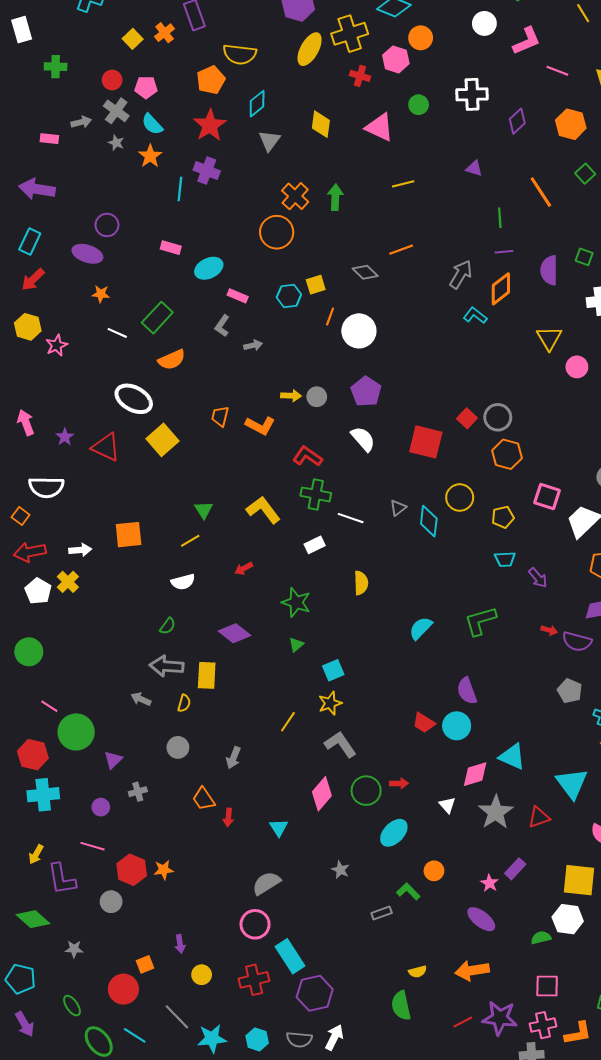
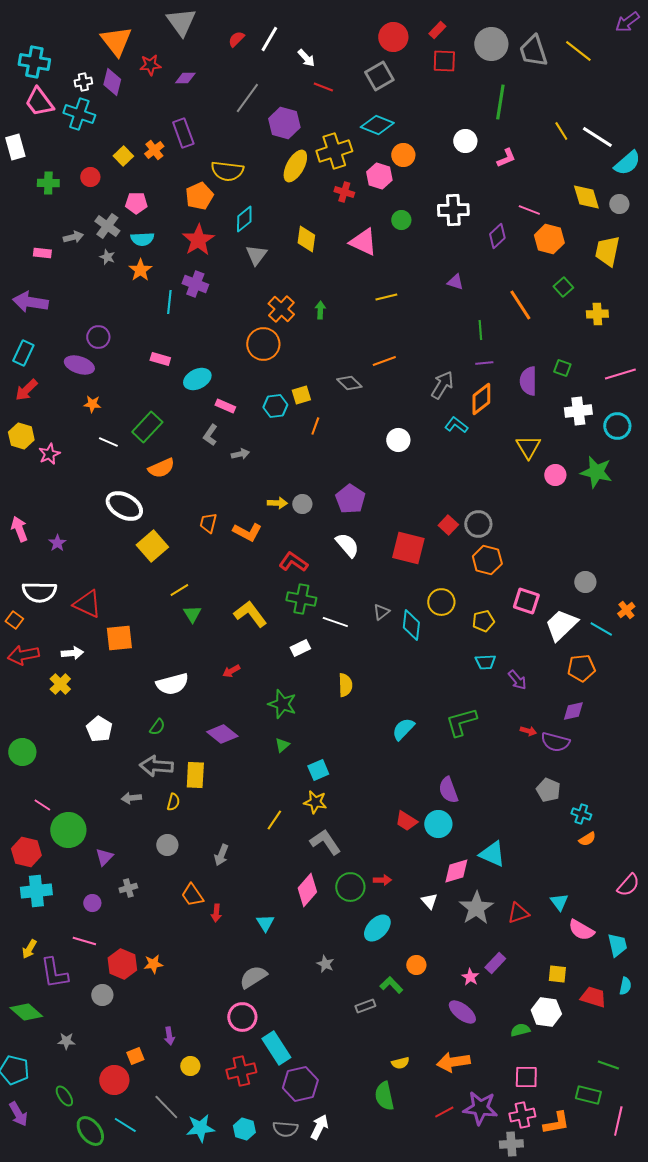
pink L-shape: (527, 41) -> (506, 158), size x0.7
pink line: (557, 71) -> (529, 210), moved
red circle: (112, 80) -> (90, 177), moved
cyan semicircle: (152, 124) -> (142, 239), turned -50
green arrow: (335, 197) -> (320, 310), size x0.7
white circle: (359, 331) -> (398, 440), moved, size x0.7
red triangle: (106, 447) -> (87, 604), moved
yellow line: (190, 541) -> (179, 590), moved
white semicircle: (183, 582) -> (172, 684), size x1.4
white pentagon: (38, 591) -> (99, 729), moved
gray arrow: (141, 699) -> (131, 798), turned -30
yellow star: (330, 703) -> (315, 802), turned 30
cyan triangle: (572, 783) -> (559, 902), moved, size x0.6
yellow square: (579, 880) -> (557, 974), size x0.6

